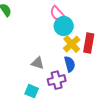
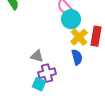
gray triangle: (38, 63) -> (37, 56), moved
purple cross: (57, 80) -> (47, 73), moved

